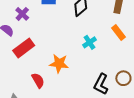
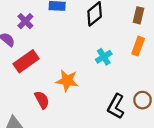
orange rectangle: (118, 32) -> (138, 46), turned 56

